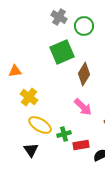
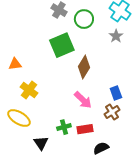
yellow ellipse: (40, 125) -> (19, 118), moved
red rectangle: (81, 145) -> (85, 129), moved
black triangle: (31, 150) -> (41, 143), moved

